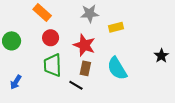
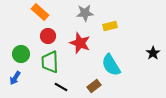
green circle: (12, 41) -> (21, 54), moved
brown rectangle: (85, 68) -> (94, 86), moved, turned 40
black line: (76, 85) -> (61, 87), moved

